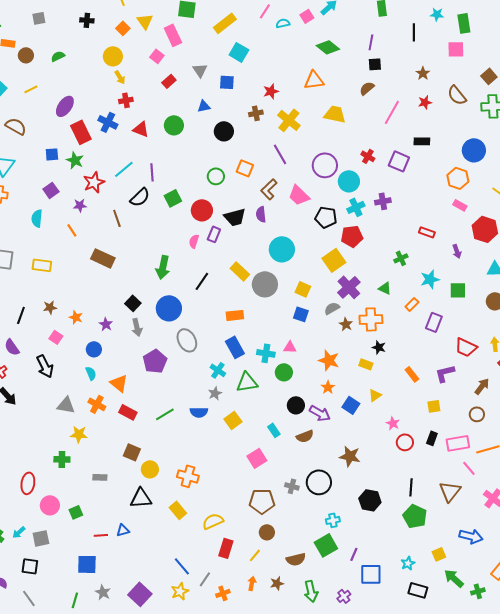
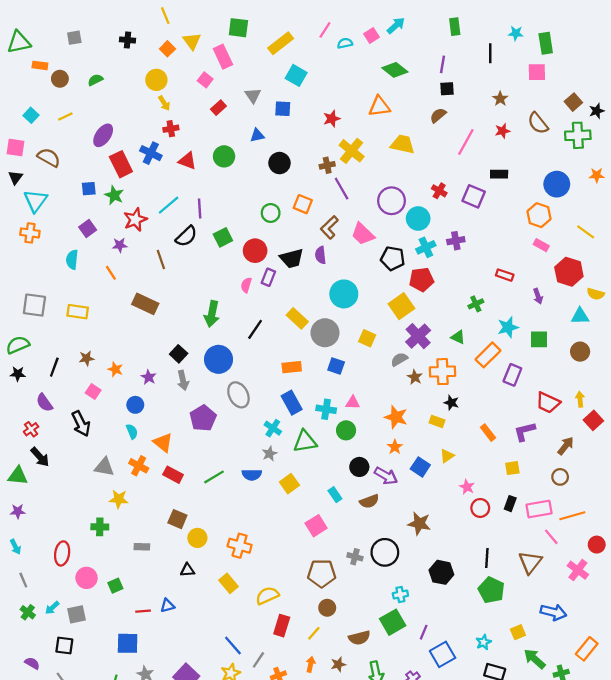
brown cross: (256, 113) -> (327, 165), moved
orange rectangle: (412, 304) -> (488, 355), size x1.6
blue square: (301, 314) -> (336, 366), moved
black triangle: (141, 498) -> (187, 570), size x0.6
blue square: (371, 574) -> (443, 654), turned -30

